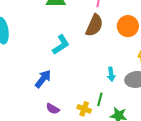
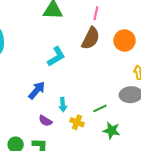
cyan arrow: (111, 74) -> (63, 105), moved
green line: (100, 99) -> (100, 108), moved, turned 48

